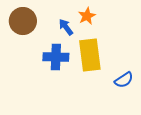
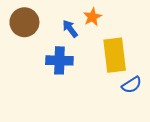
yellow rectangle: (90, 55) -> (115, 55), moved

